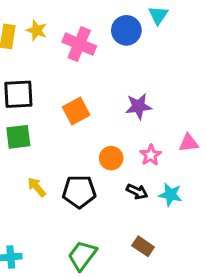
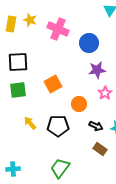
blue circle: (126, 30) -> (89, 43), moved
orange square: (76, 111) -> (53, 84), moved
pink star: (151, 155) -> (105, 93), moved
brown rectangle: (143, 246) -> (100, 149), moved

